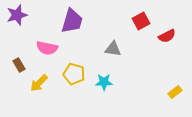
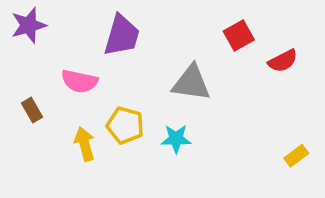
gray triangle: (113, 49) -> (191, 83), size x1.4
yellow arrow: (39, 83) -> (85, 144), moved, turned 120

